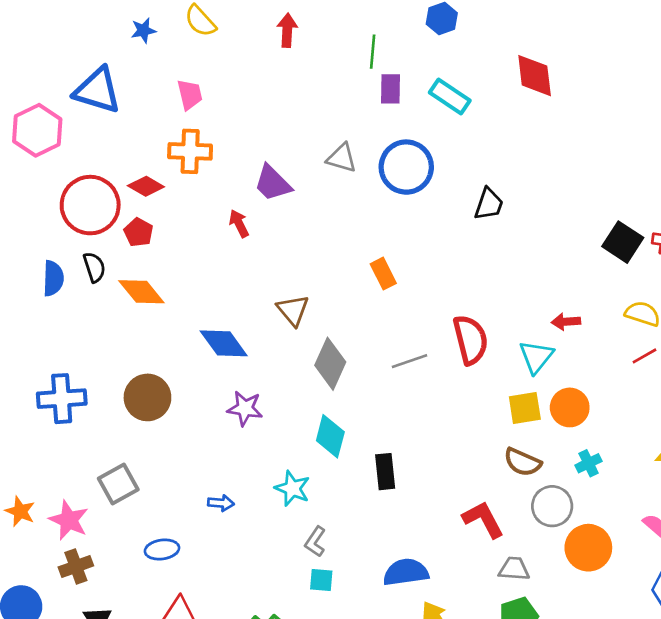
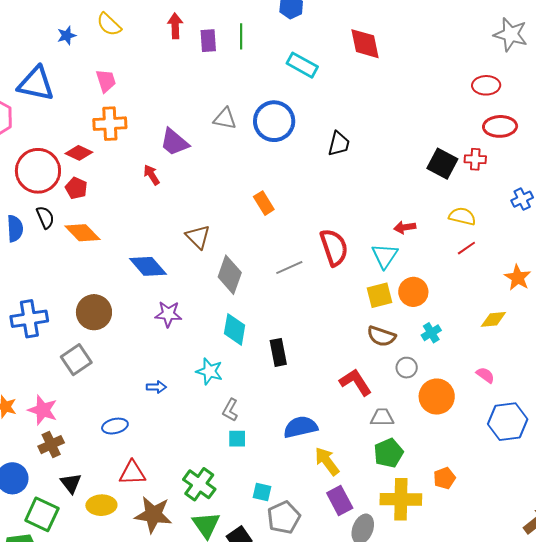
purple rectangle: (390, 89) -> (208, 41), moved
gray square: (118, 484) -> (76, 360), moved
gray circle: (552, 506) -> (407, 368), size x0.7

